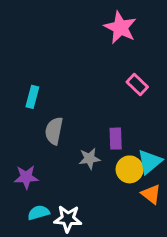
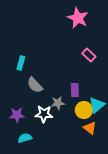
gray semicircle: (54, 131) -> (35, 85), turned -54
orange triangle: (151, 194) -> (90, 128), moved
white star: (68, 219) -> (44, 114), moved

